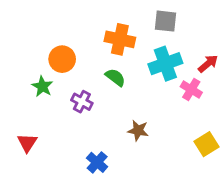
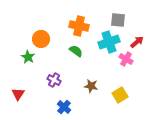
gray square: (165, 21) -> (118, 20), moved
purple cross: (82, 102) -> (54, 80), moved
yellow square: (206, 144) -> (120, 95), moved

